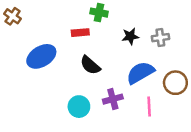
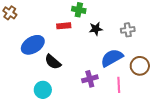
black star: (130, 36) -> (96, 29), moved
black semicircle: (90, 65) -> (53, 62), moved
cyan circle: (79, 107) -> (43, 90), moved

